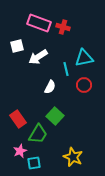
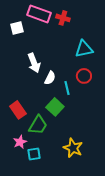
white square: (17, 46) -> (17, 28), moved
white arrow: (38, 57) -> (34, 63), moved, turned -78
cyan line: (66, 69) -> (67, 88), moved

